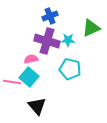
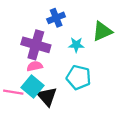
purple cross: (47, 41) -> (36, 45), moved
black triangle: (37, 106) -> (47, 97), moved

